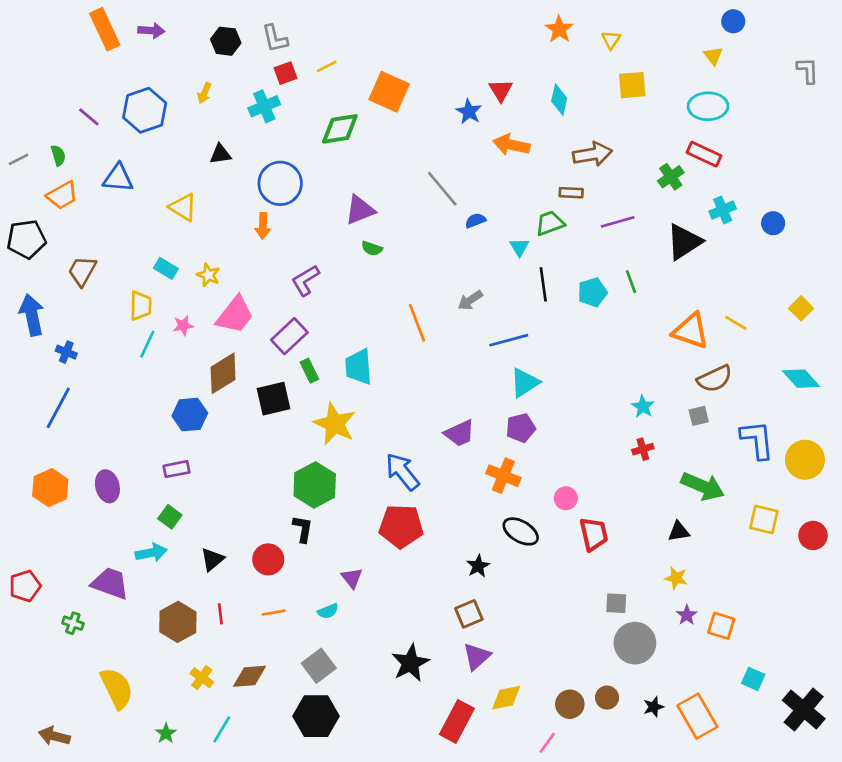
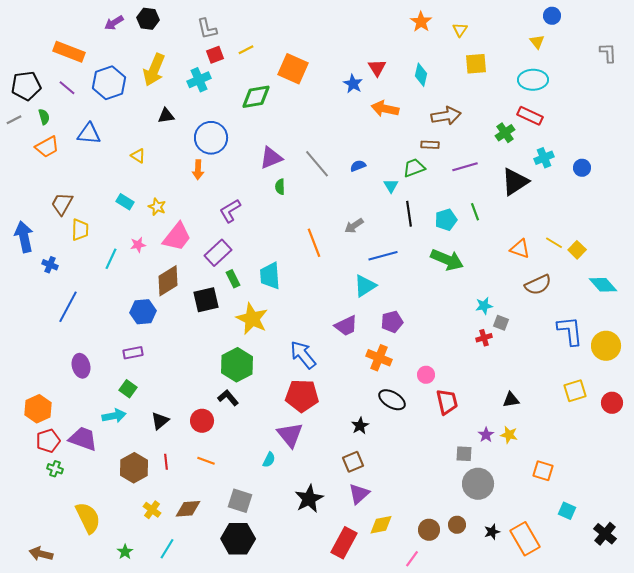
orange rectangle: (105, 29) -> (69, 52), moved, turned -44
purple arrow: (151, 31) -> (114, 23), turned 144
black hexagon: (226, 41) -> (148, 19), moved
yellow arrow: (204, 93) -> (154, 70), size x2.0
gray line: (442, 189) -> (317, 164), moved
yellow triangle: (183, 207) -> (138, 156), size x0.7
black pentagon: (26, 239) -> (26, 86), moved
green semicircle: (372, 248) -> (280, 187), turned 70
yellow trapezoid: (141, 306) -> (80, 230), moved
yellow square: (801, 308) -> (577, 250), moved
orange triangle: (691, 331) -> (520, 249), size x0.7
cyan triangle: (525, 383) -> (365, 286), moved
cyan star: (643, 407) -> (484, 306), turned 30
blue line: (58, 408) -> (68, 307), moved
gray square: (699, 416) -> (501, 323), moved, turned 35
green arrow: (703, 486) -> (447, 260), moved
orange hexagon: (50, 488) -> (38, 409), moved
yellow square: (764, 520) -> (575, 391), turned -30
black L-shape: (303, 529) -> (228, 398), turned -50
purple triangle: (352, 578) -> (290, 435), moved, size x1.6
red pentagon: (25, 586) -> (48, 441), moved
cyan semicircle: (328, 611) -> (269, 460), moved, turned -42
orange line: (274, 613) -> (206, 461), turned 30
purple star: (687, 615) -> (486, 435), moved
gray square: (319, 666) -> (240, 501), turned -35
black cross: (804, 710) -> (605, 534), size x0.7

